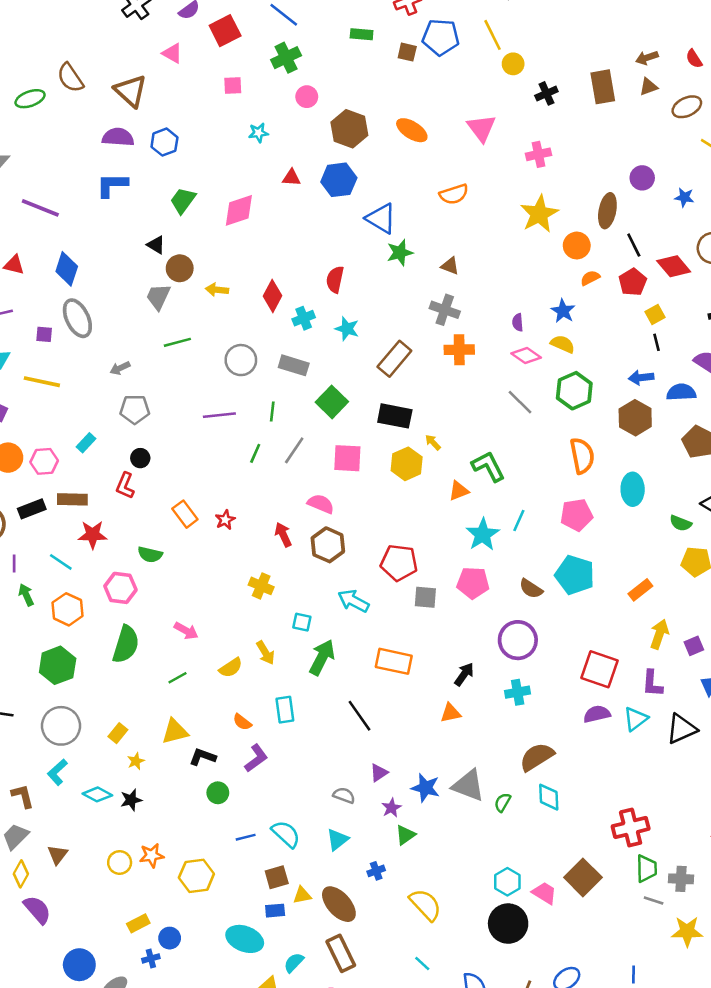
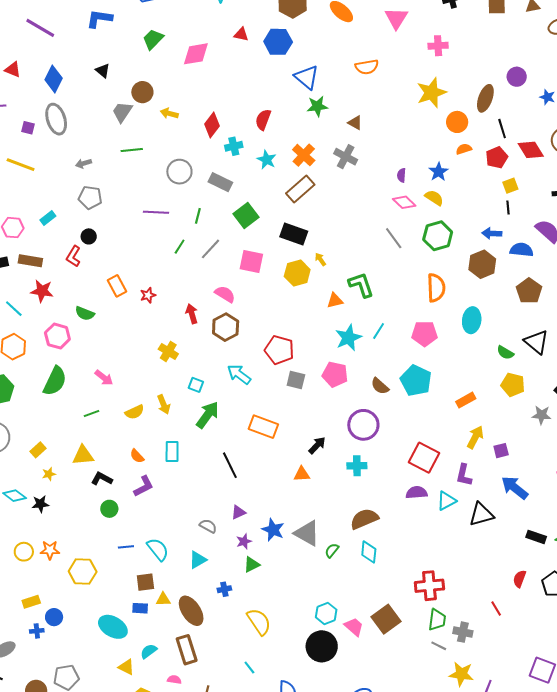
black triangle: (156, 245) -> (103, 71), moved
orange cross: (459, 350) -> (304, 155), moved, turned 35

